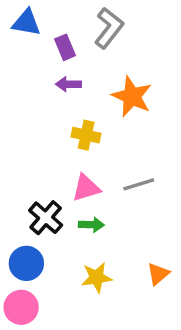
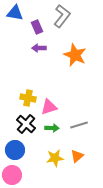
yellow cross: (86, 135) -> (28, 98), moved
gray line: (139, 184) -> (79, 125), moved
orange triangle: (158, 274) -> (77, 156), moved

